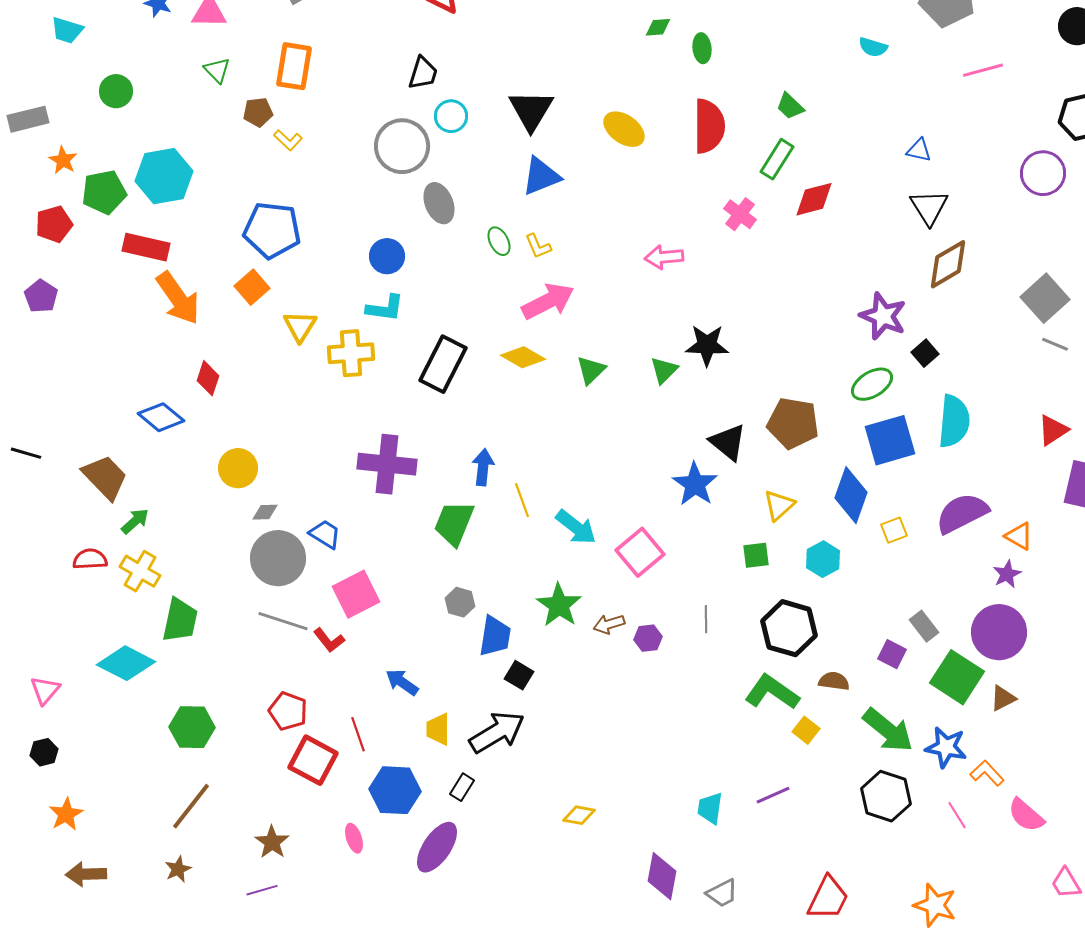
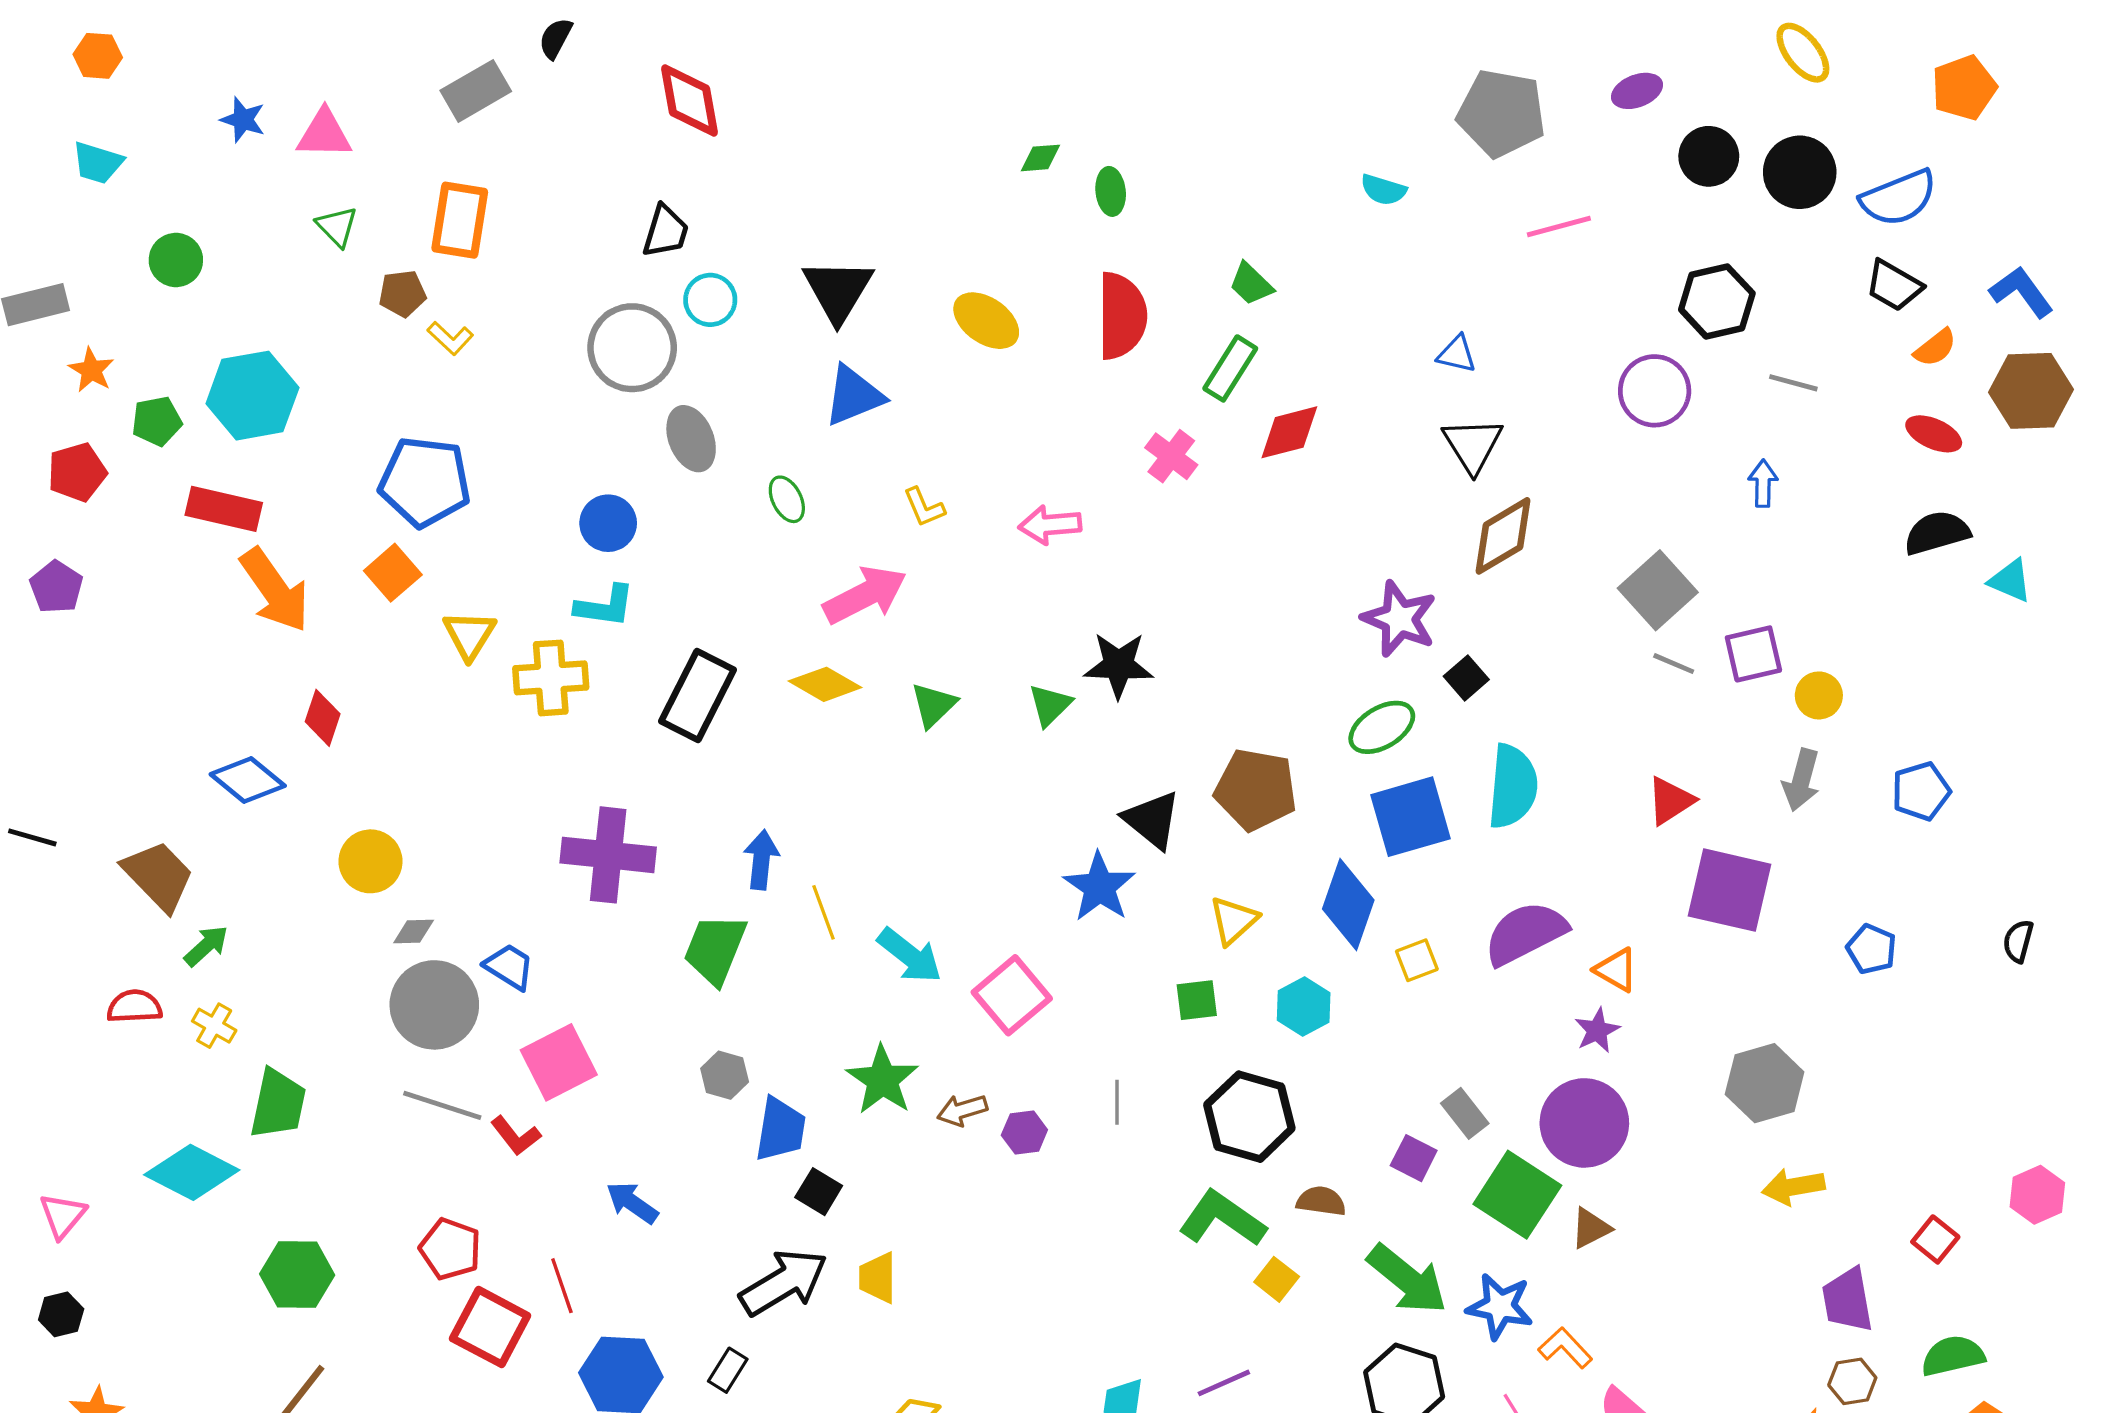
green pentagon: (104, 192) -> (157, 421), size x0.7
yellow L-shape: (538, 246) -> (924, 507), moved
yellow cross: (140, 571) -> (214, 1026), size x0.7
yellow trapezoid: (438, 729) -> (878, 1278), moved

